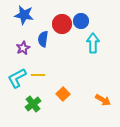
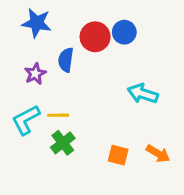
cyan arrow: (93, 43) -> (143, 94), moved, turned -72
orange square: (63, 94) -> (118, 155), moved, turned -32
green cross: (33, 104) -> (63, 143), moved

